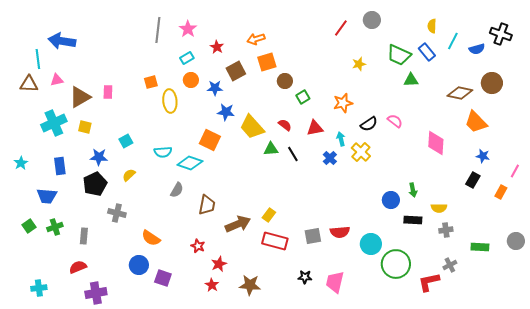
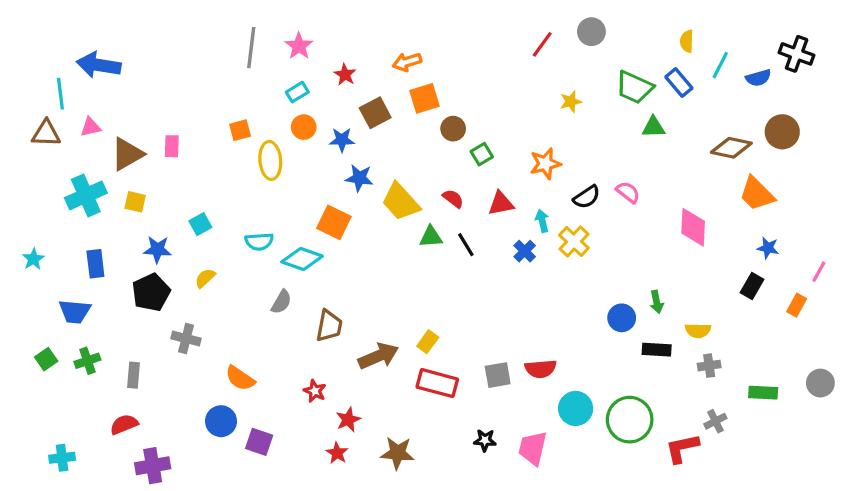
cyan circle: (371, 244) -> (576, 408), moved

